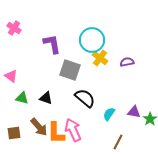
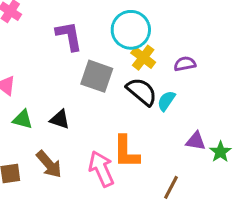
black semicircle: (85, 98) -> (142, 92), moved
cyan semicircle: (109, 114) -> (166, 101), moved
orange L-shape: (56, 133) -> (126, 152), moved

